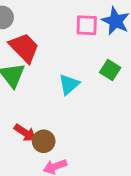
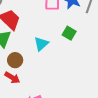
brown circle: (44, 141) -> (15, 60), moved

